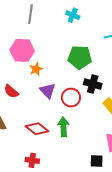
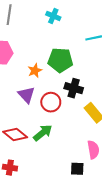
orange star: (36, 69) -> (35, 71), moved
green arrow: (63, 127) -> (43, 133), turned 54

